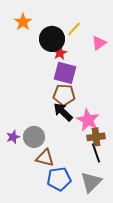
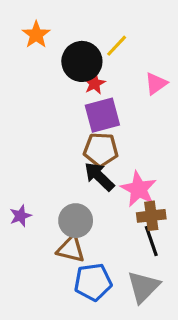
pink triangle: (99, 43) -> (156, 84), moved
purple square: (65, 73) -> (102, 115), turned -30
gray circle: (34, 137) -> (76, 221), moved

